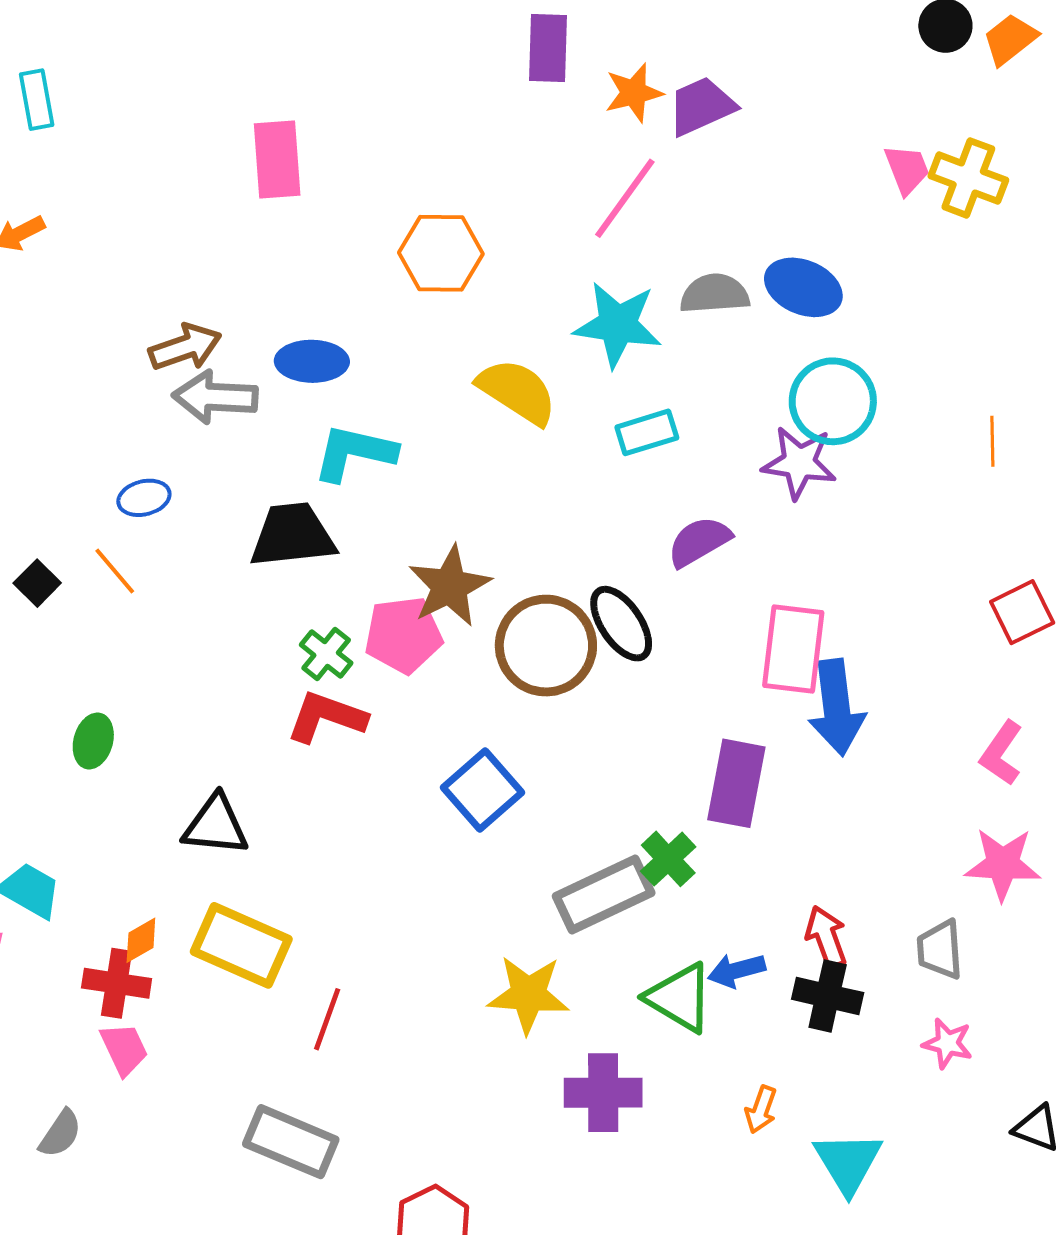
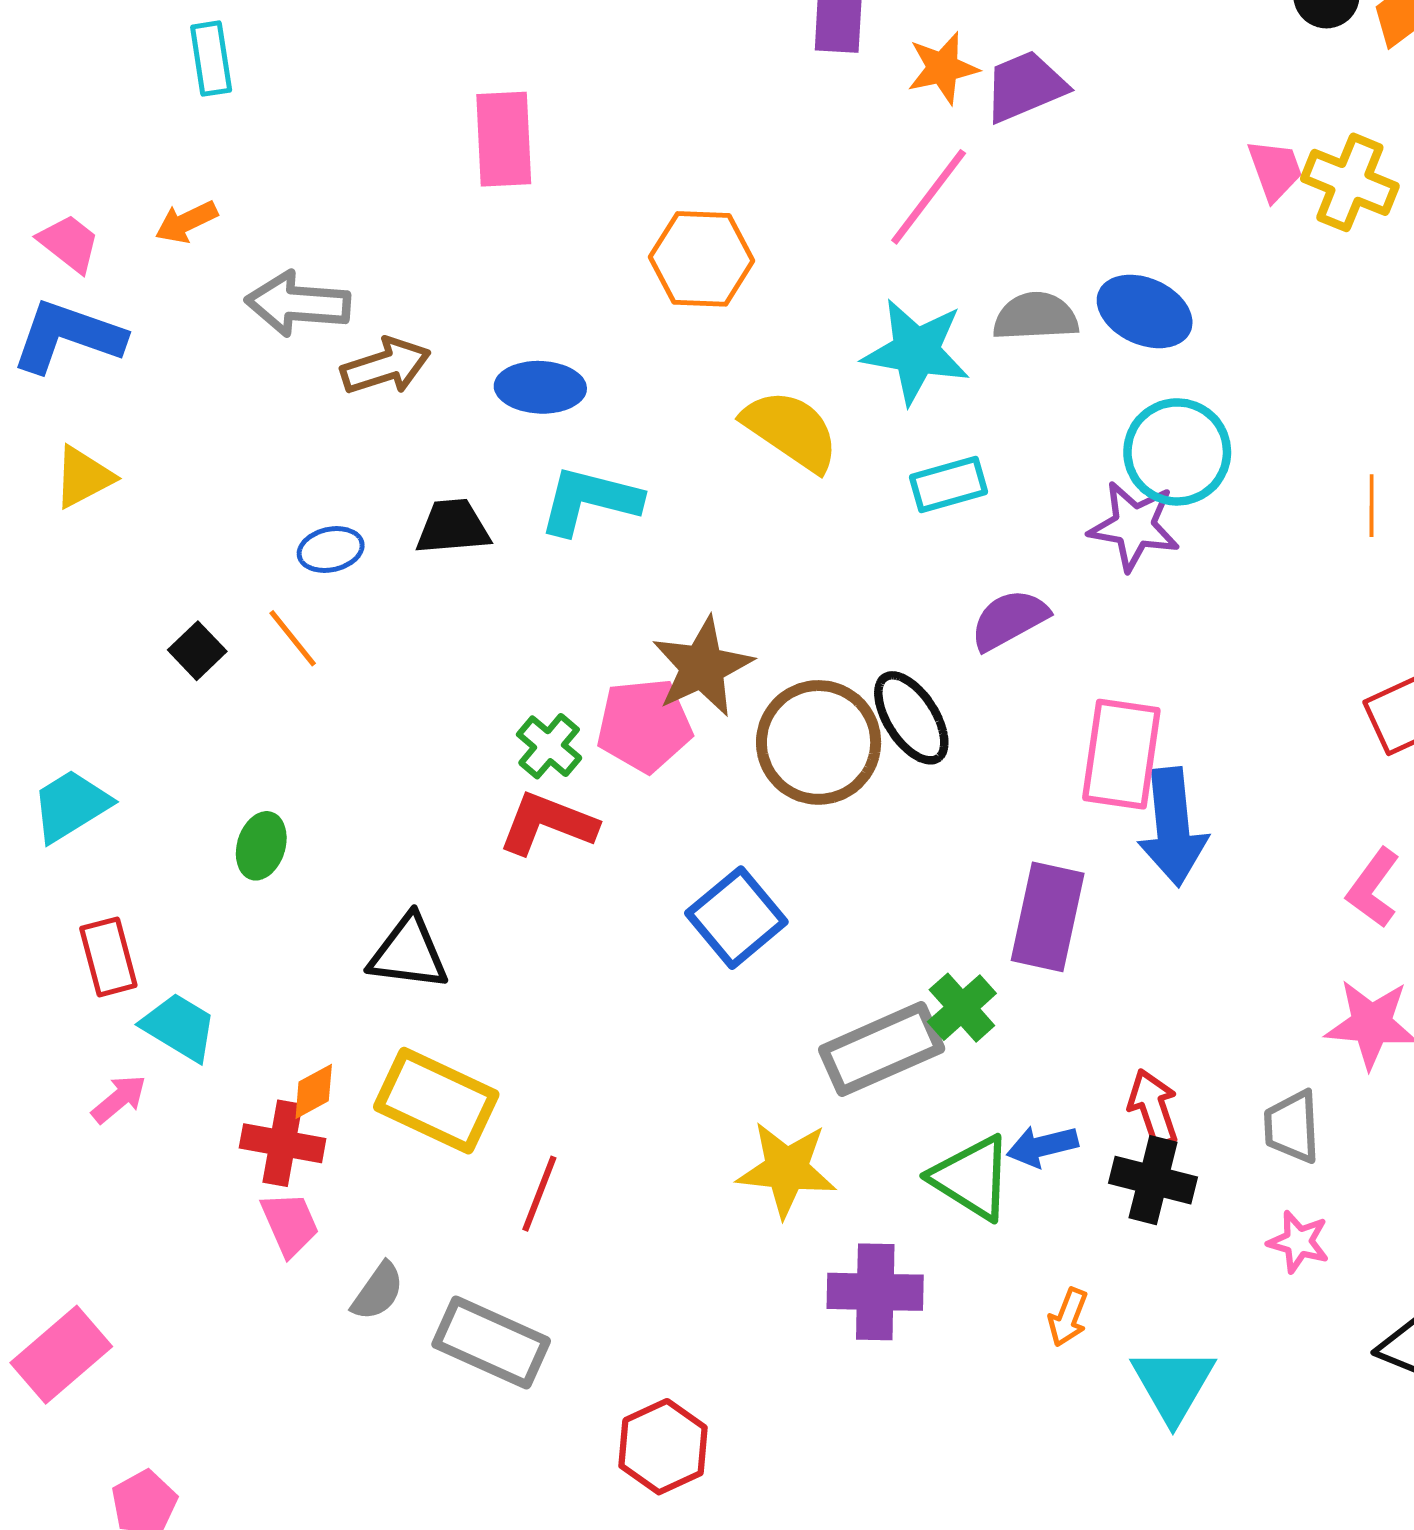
gray arrow: (215, 397) -> (298, 304), moved
black trapezoid: (293, 535) -> (453, 527), moved, size x0.7
gray semicircle: (60, 1134) -> (378, 1291), moved

